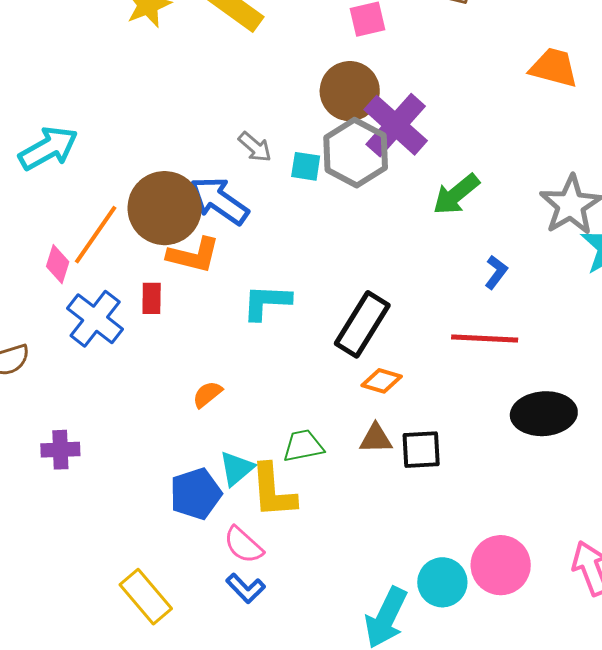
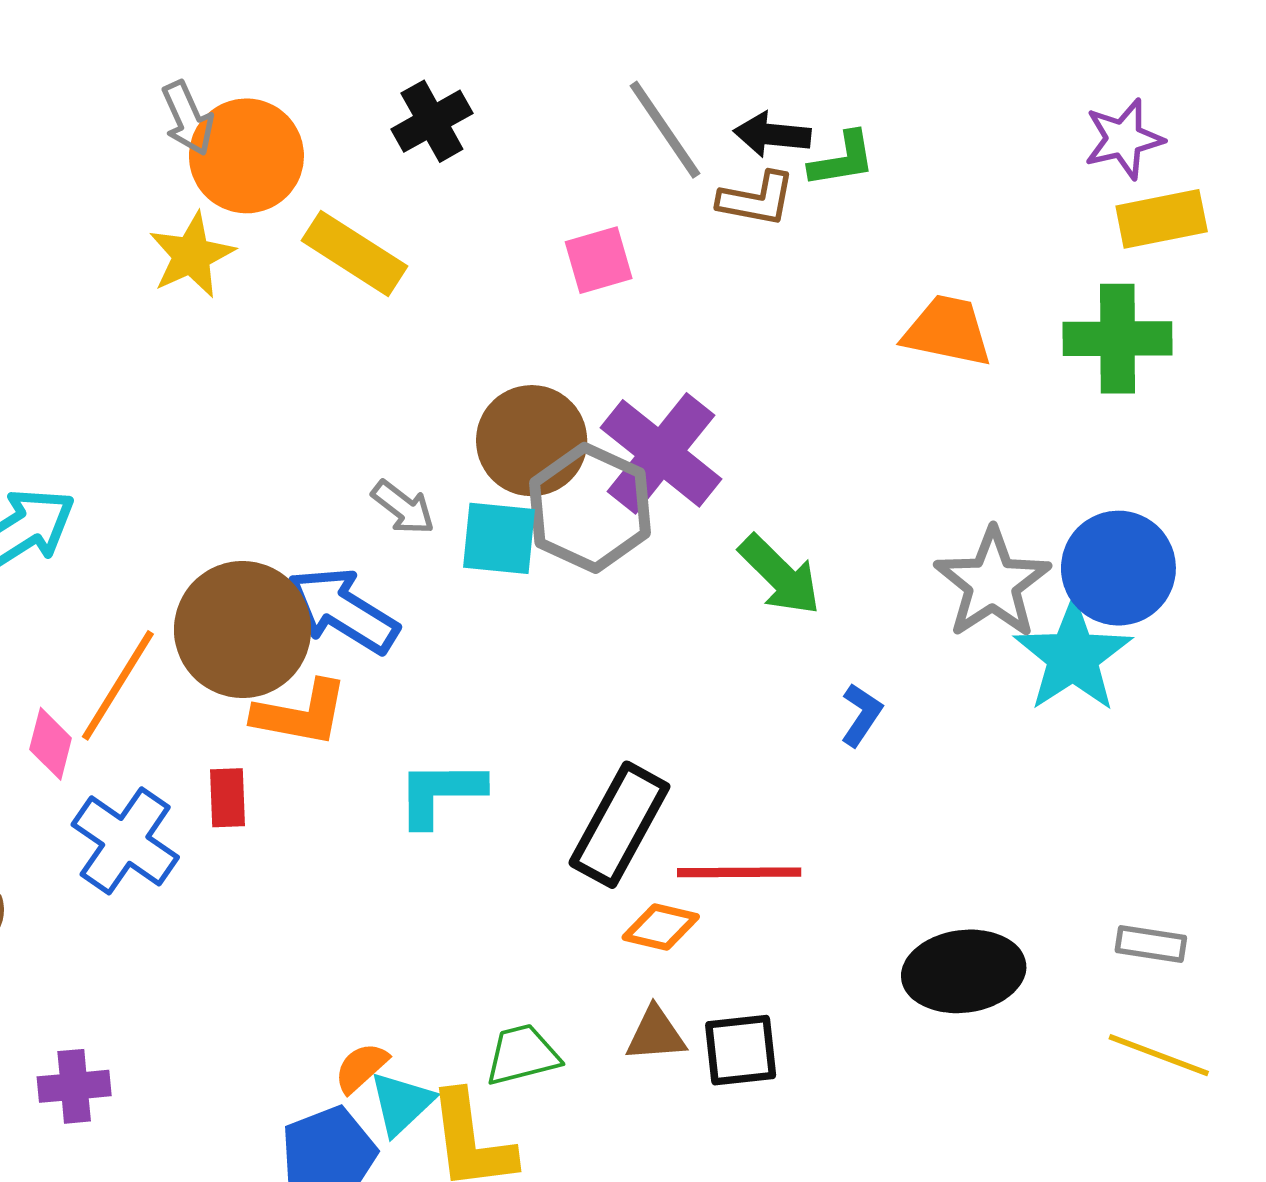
brown circle: (350, 91) -> (532, 441), moved
cyan square: (306, 166) -> (499, 538), size x1.4
green arrow: (456, 194) -> (780, 575), turned -93
red line: (485, 339) -> (739, 872), moved
orange semicircle: (207, 394) -> (361, 1068), moved

